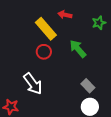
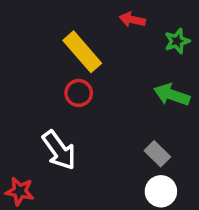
red arrow: (65, 15) -> (132, 20), moved
green arrow: (78, 49) -> (172, 95), moved, turned -30

